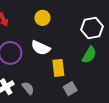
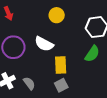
yellow circle: (42, 18) -> (57, 15), moved
gray square: (70, 89) -> (61, 85), moved

